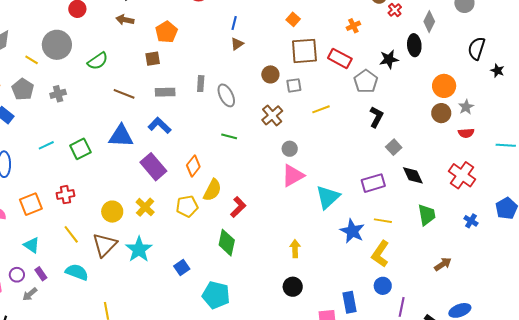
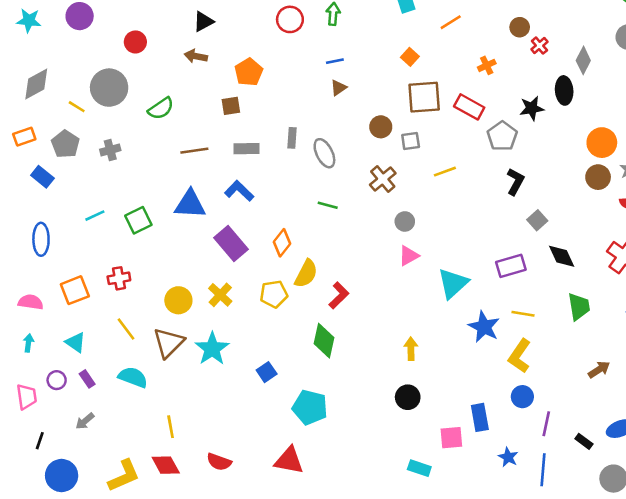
blue line: (234, 23) -> (335, 61), turned 64
brown line: (124, 94) -> (194, 151), turned -30
pink triangle: (293, 176) -> (409, 256), size x0.7
gray arrow: (30, 294) -> (85, 421), moved

